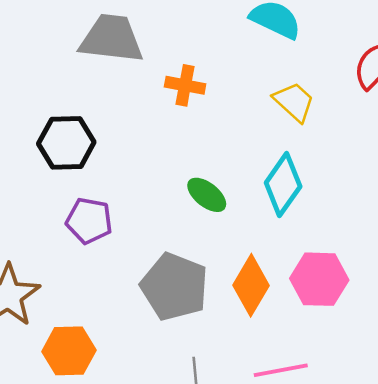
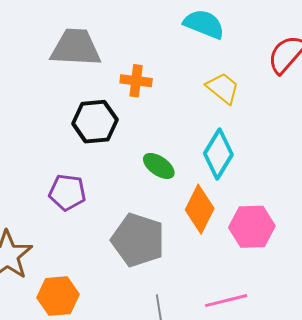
black hexagon: (66, 143) -> (95, 122), moved
orange diamond: (251, 285) -> (200, 209), moved

